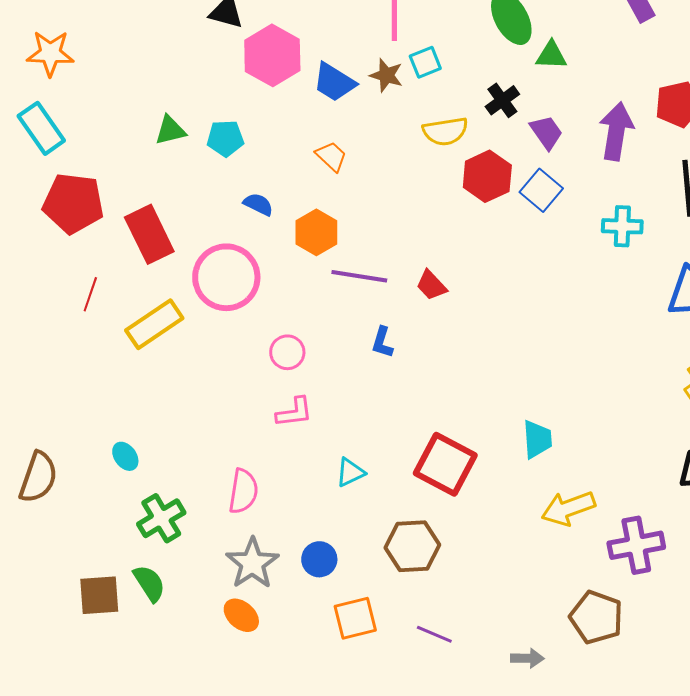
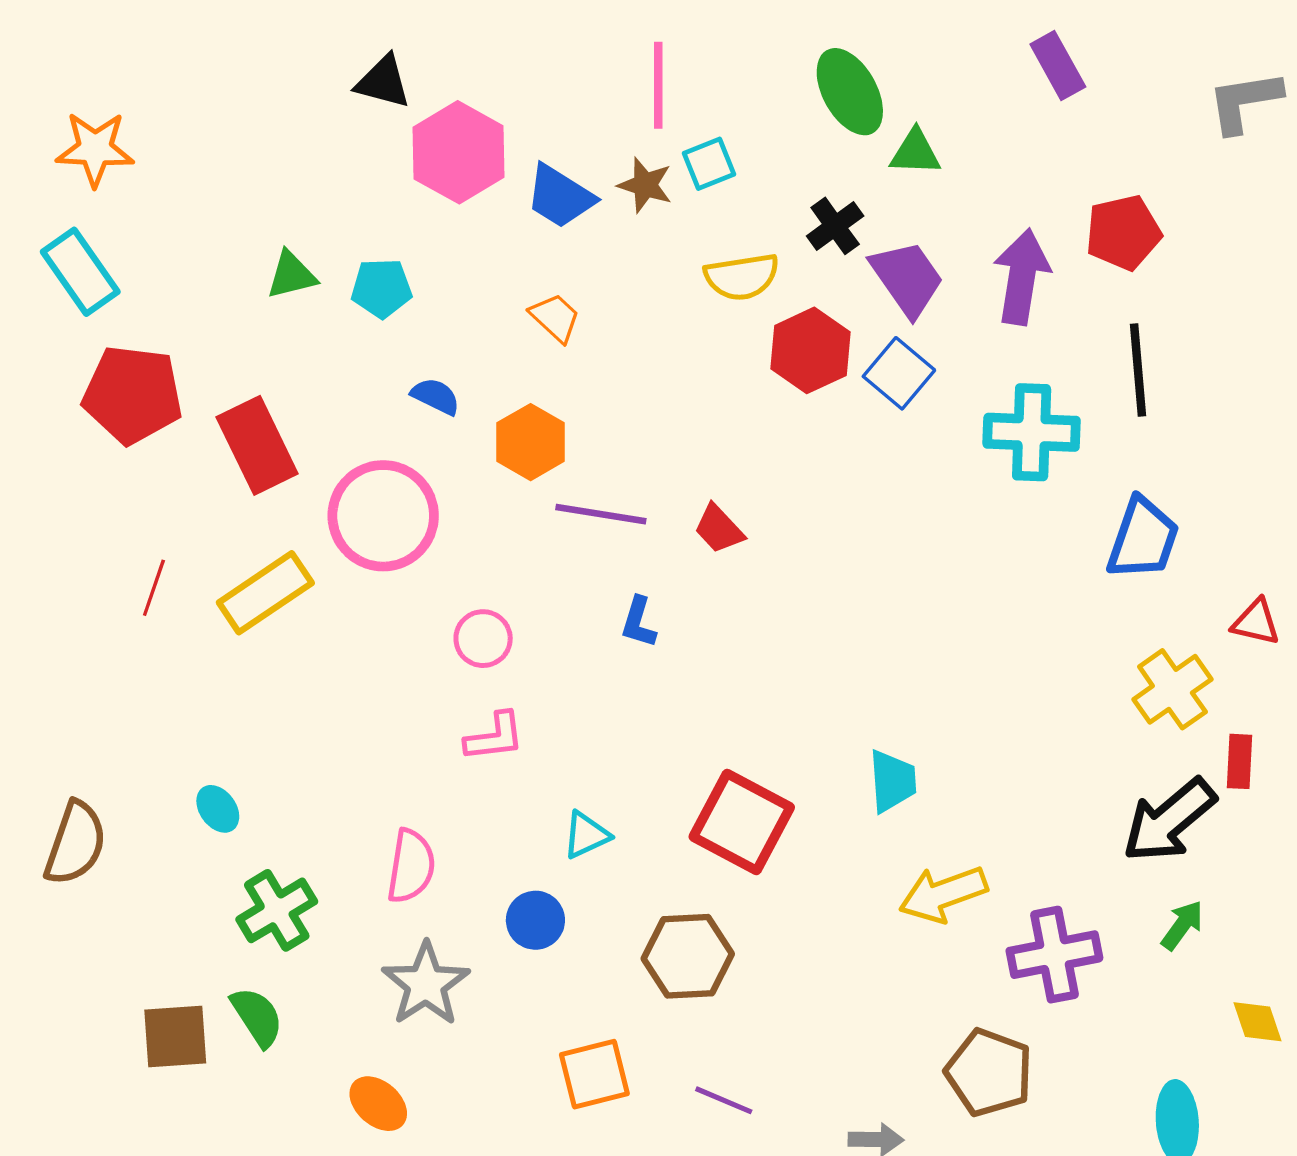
purple trapezoid: (546, 132) -> (907, 278), size x1.4
cyan cross: (622, 226) -> (1032, 432), size x1.4
red line: (90, 294) -> (154, 588), moved
blue circle: (319, 559) -> (535, 920), moved
orange ellipse: (241, 615) -> (378, 1104), moved

